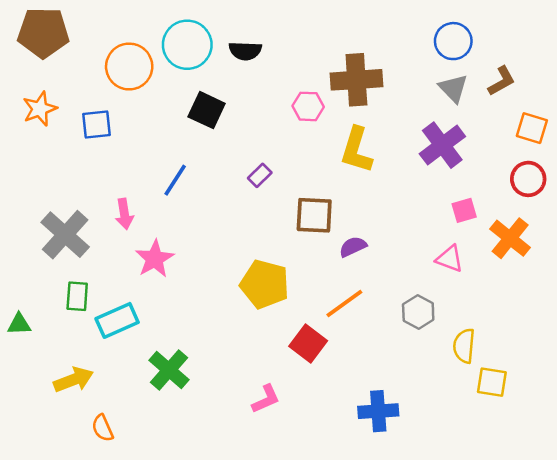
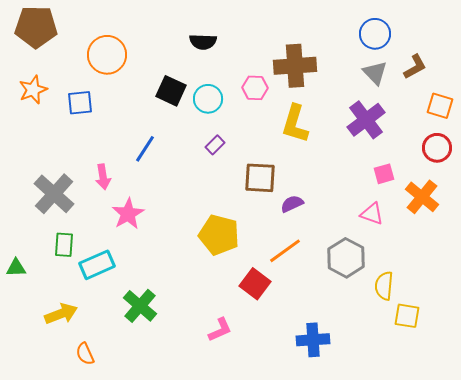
cyan circle: (187, 45) -> (208, 99), moved, size x0.7
gray hexagon: (418, 312) -> (346, 258), size x1.4

